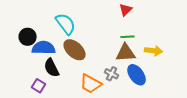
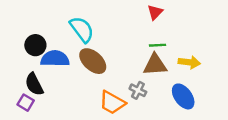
black semicircle: (52, 68) -> (34, 84), moved
blue ellipse: (137, 75) -> (183, 96), moved
purple square: (39, 86) -> (26, 103), moved

